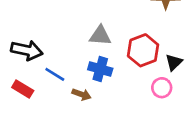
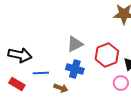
gray triangle: (100, 36) -> (75, 44), turned -30
blue line: (55, 74) -> (41, 73), turned -35

